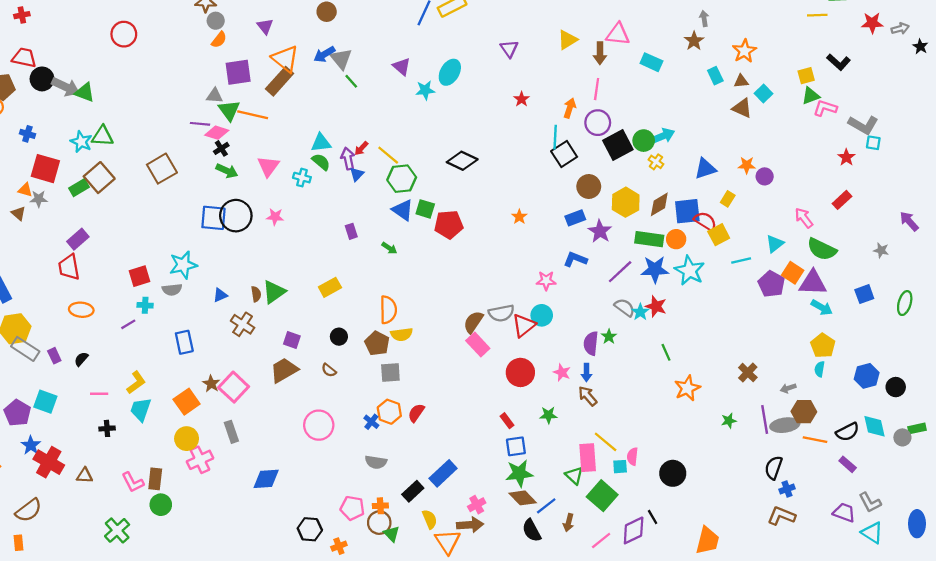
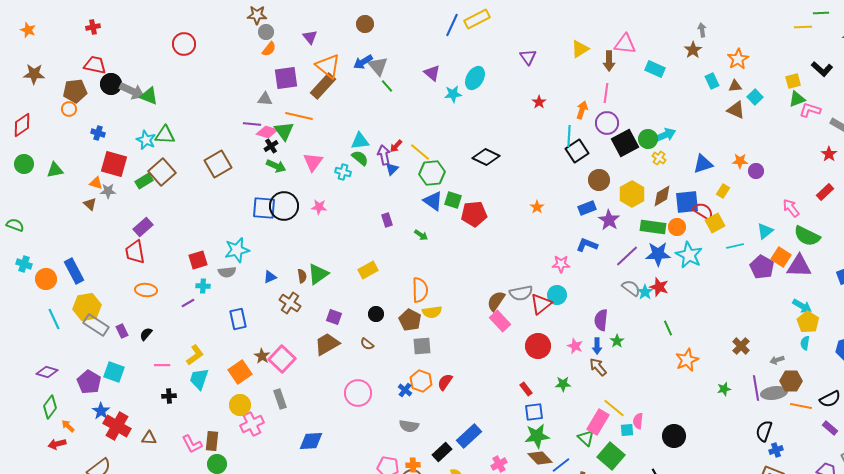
green triangle: (229, 110) -> (284, 131), moved
cyan arrow: (822, 307) -> (802, 306), moved
green star: (609, 337) -> (617, 341), moved
pink rectangle: (588, 458) -> (598, 422), turned 35

